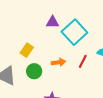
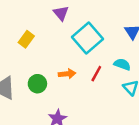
purple triangle: (53, 22) -> (61, 13), moved, turned 48
yellow rectangle: (27, 50) -> (26, 39), moved

